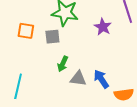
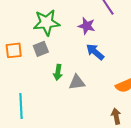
blue arrow: (101, 79) -> (95, 52), moved

